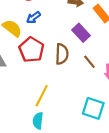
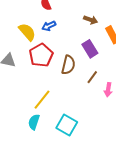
brown line: (89, 62) -> (92, 77), turned 64
cyan square: (93, 108) -> (67, 125), moved

